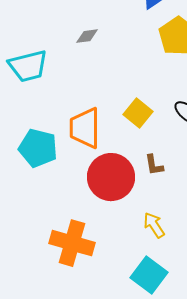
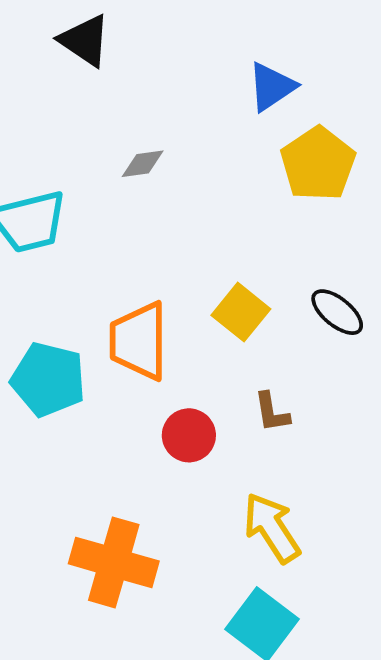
red circle: (111, 177) -> (189, 435), size x0.6
yellow arrow: (154, 225) -> (272, 528), size x1.4

